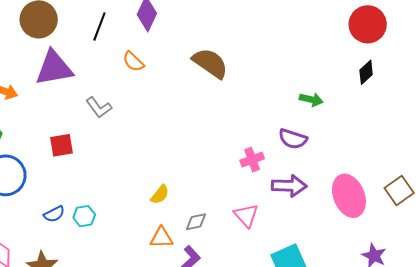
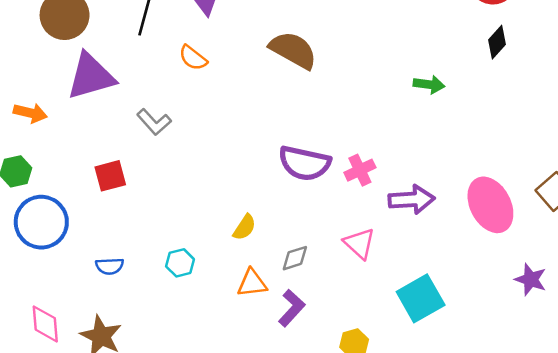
purple semicircle: (293, 139) -> (304, 163), moved, size x1.4
blue semicircle: (54, 214) -> (110, 266), turned 30
cyan hexagon: (84, 216) -> (180, 263), moved

